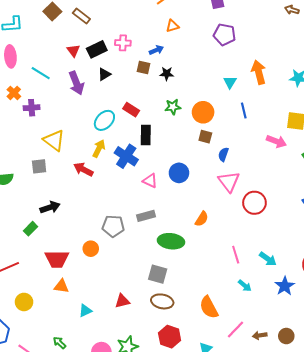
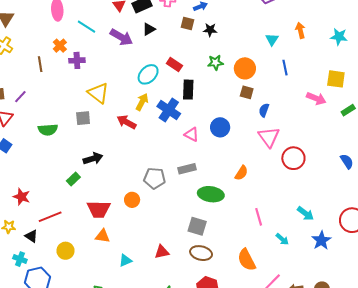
orange arrow: (259, 72) -> (300, 30), size x0.7
purple arrow: (76, 83) -> (121, 37), turned -40
pink line: (236, 255) -> (259, 217), moved

